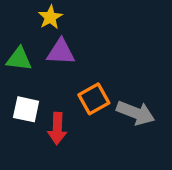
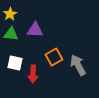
yellow star: (50, 17) -> (10, 14), moved
gray arrow: (136, 113) -> (78, 65), turned -140

